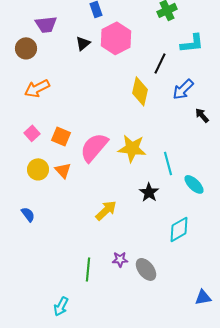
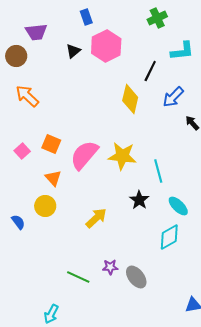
orange arrow: (37, 88) -> (27, 96), turned 70
pink square: (32, 133) -> (22, 151), moved
yellow circle: (38, 169) -> (45, 206), moved
cyan ellipse: (194, 184) -> (178, 206), moved
green line: (88, 269) -> (78, 277), turned -70

